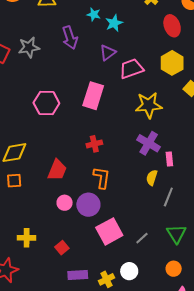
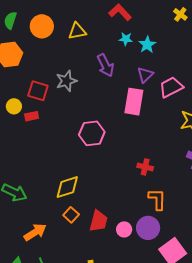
pink rectangle: (93, 96) -> (134, 102), moved
red cross: (94, 144) -> (145, 167), turned 35
red trapezoid: (57, 170) -> (98, 221), moved
orange square: (14, 181) -> (71, 215), turned -35

